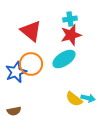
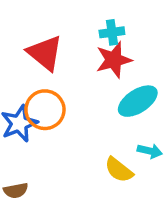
cyan ellipse: (64, 59) -> (138, 101), moved
cyan arrow: (88, 98) -> (150, 151), moved

